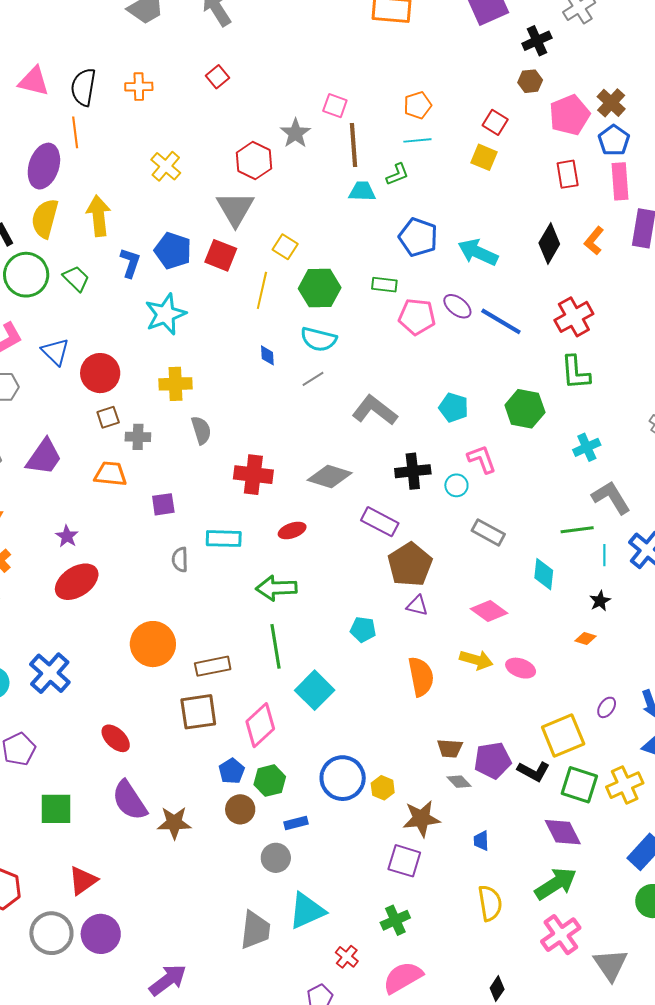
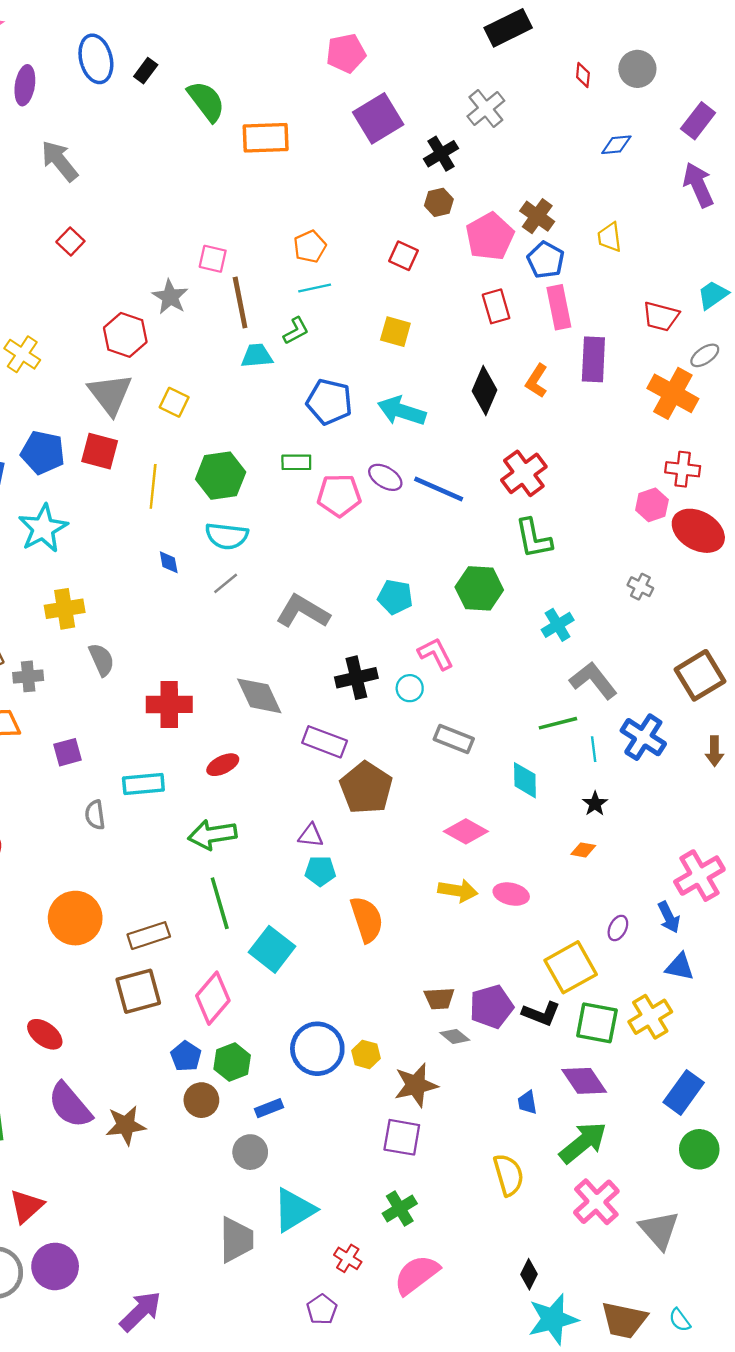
yellow square: (484, 157) -> (395, 332), moved
yellow square: (285, 247) -> (174, 402), moved
gray diamond: (330, 477) -> (259, 696), turned 54
purple triangle: (417, 606) -> (311, 835), moved
orange semicircle: (421, 677) -> (367, 919), moved
blue trapezoid: (481, 841) -> (527, 1102), moved

